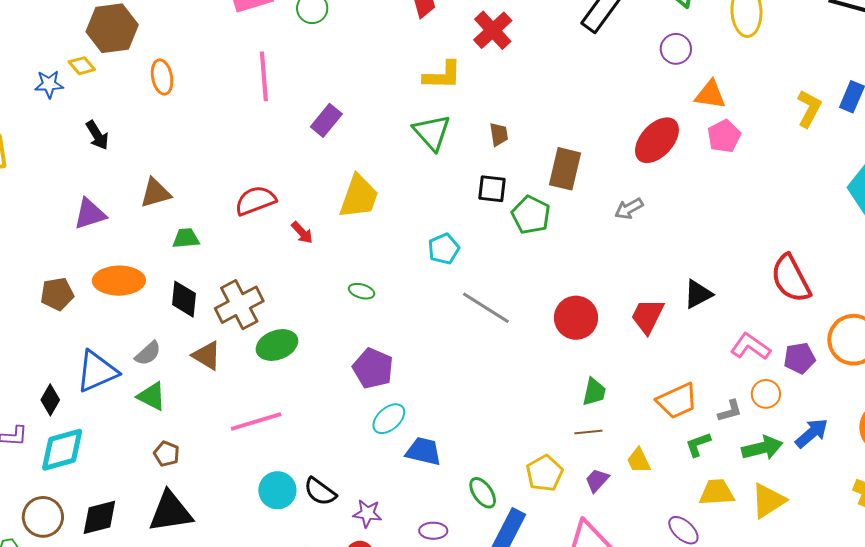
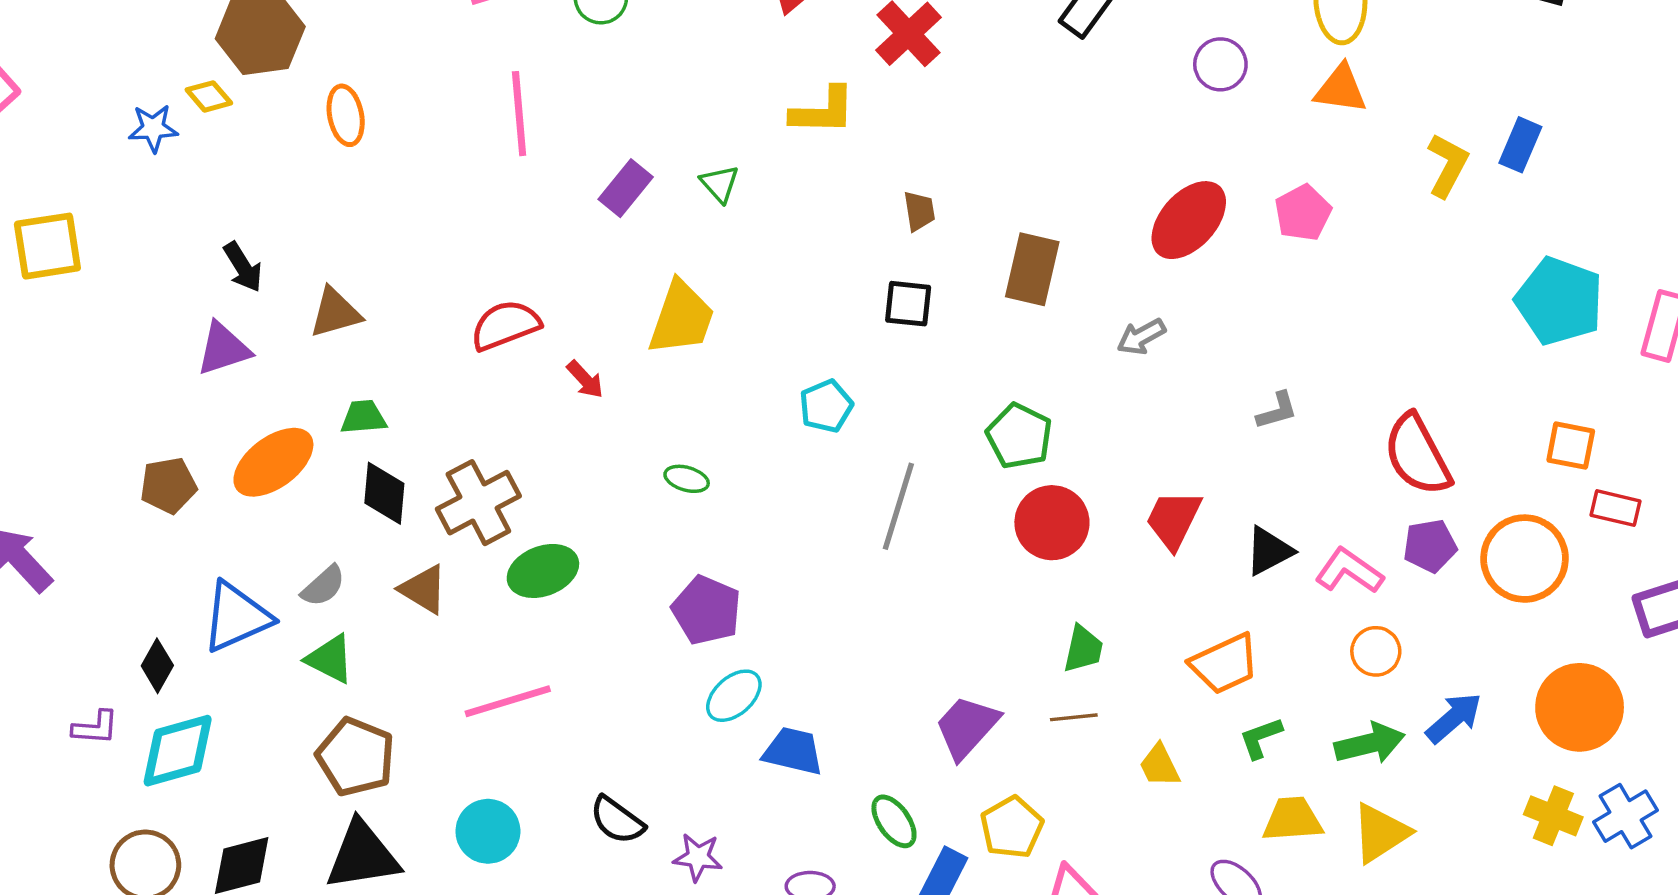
orange triangle: (710, 95) -> (1341, 89), moved
green triangle: (432, 132) -> (720, 184), moved, size x0.6
black arrow: (97, 135) -> (243, 267), moved
green pentagon: (531, 215) -> (1019, 436), moved
green trapezoid: (186, 238) -> (363, 417), moved
orange ellipse: (119, 281) -> (273, 462), turned -36
black triangle: (698, 294) -> (1269, 551), moved
gray line: (486, 308) -> (898, 506), turned 75
purple pentagon: (799, 358) -> (1430, 546), moved
gray L-shape: (730, 411) -> (1277, 411), moved
brown pentagon: (167, 454) -> (356, 757), size x1.8
yellow pentagon: (545, 473) -> (1012, 827), moved
purple trapezoid: (597, 480) -> (967, 727), moved, size x1.6
cyan circle: (277, 490) -> (488, 831), moved

